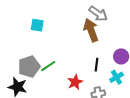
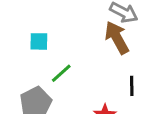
green line: (48, 66) -> (61, 73), moved

